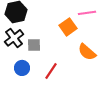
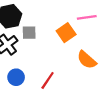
gray square: (34, 45) -> (29, 33), moved

